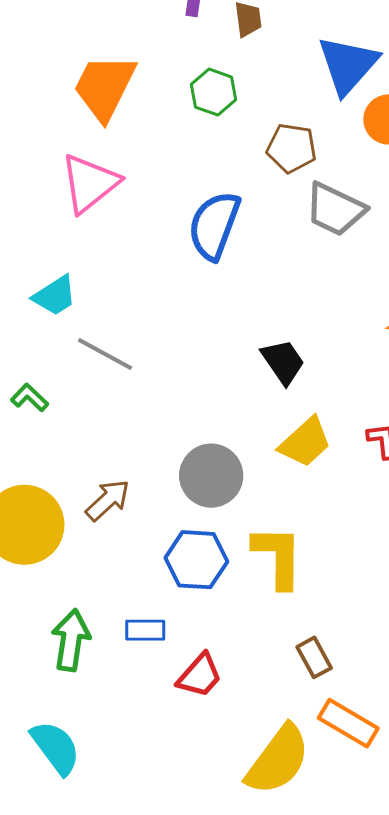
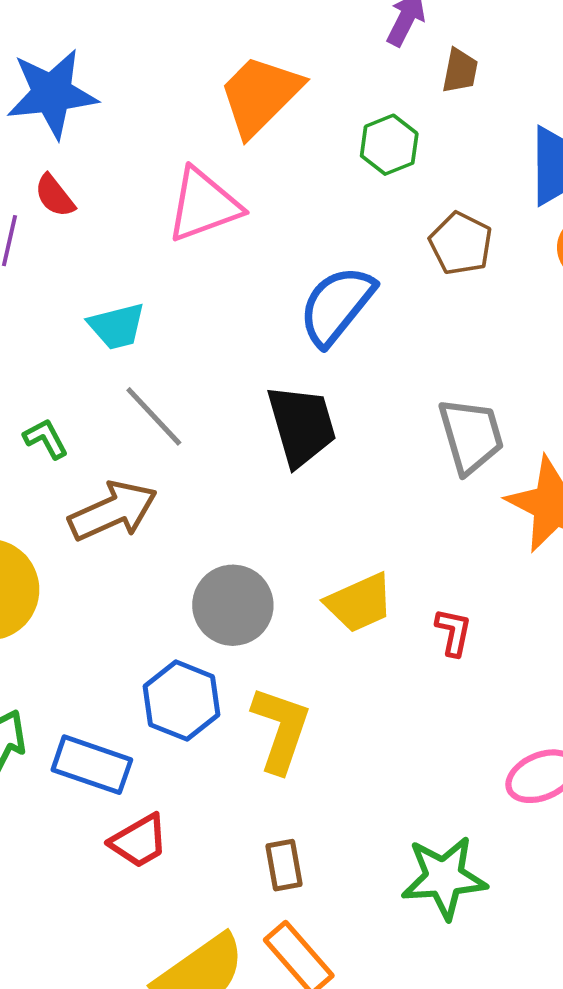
gray trapezoid: (335, 209) -> (471, 436), moved, turned -150
black trapezoid: (283, 362) -> (302, 425), moved, size x1.4
brown arrow: (108, 500) -> (113, 511), moved, size x1.4
blue rectangle: (145, 630) -> (92, 765), size x1.5

